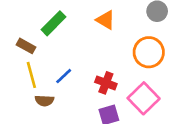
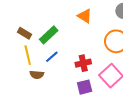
green rectangle: (54, 23) -> (49, 35), moved
red cross: (106, 83) -> (83, 63), turned -35

